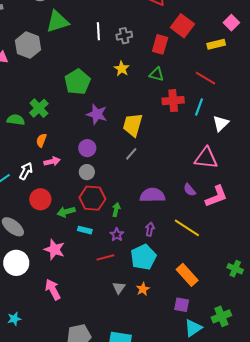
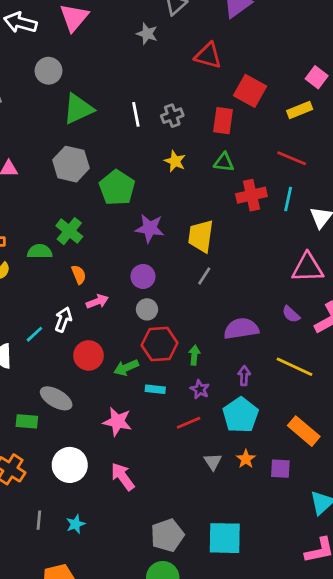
gray hexagon: (28, 45) -> (71, 164), moved
orange semicircle: (41, 140) -> (79, 275), turned 144
white circle: (16, 263) -> (70, 465), moved
purple square: (182, 305) -> (280, 469), moved

